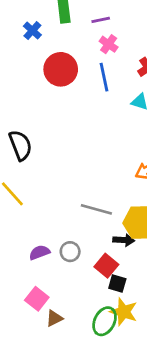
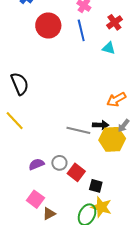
black arrow: (124, 240) -> (101, 125), moved
red square: (106, 266) -> (76, 172), moved

